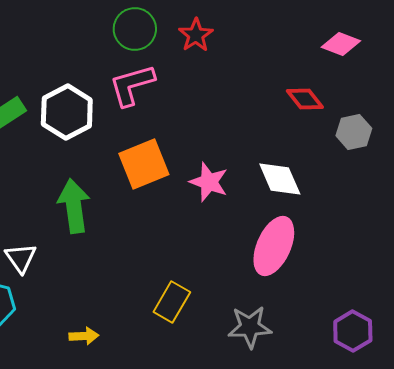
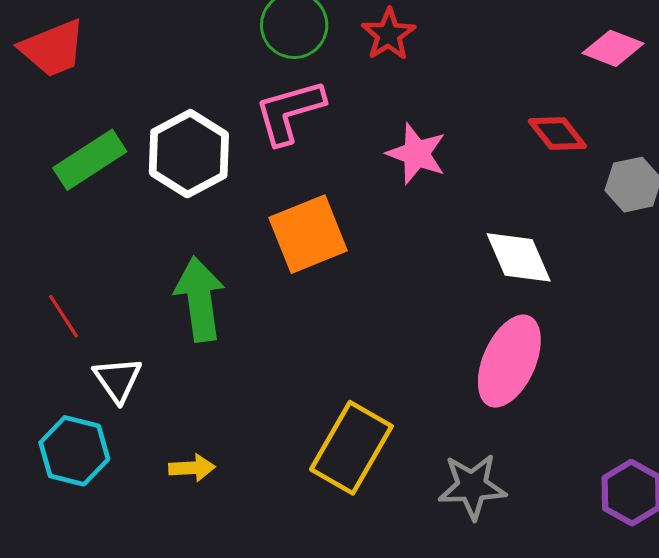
pink star: (209, 182) -> (416, 154), moved
yellow rectangle: (172, 302) -> (351, 448), size x1.4
yellow arrow: (84, 336) -> (192, 468), moved

